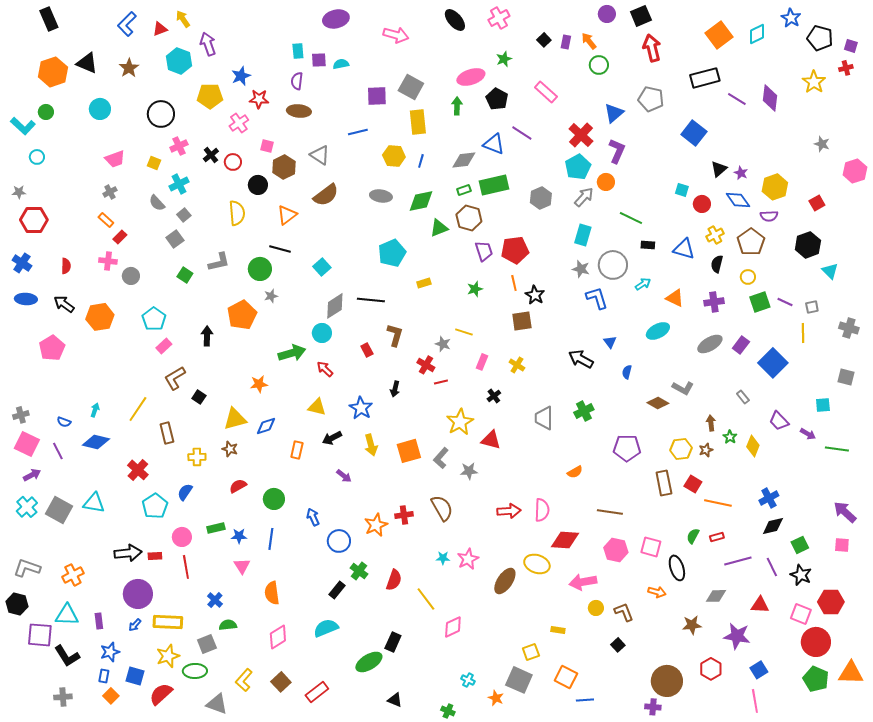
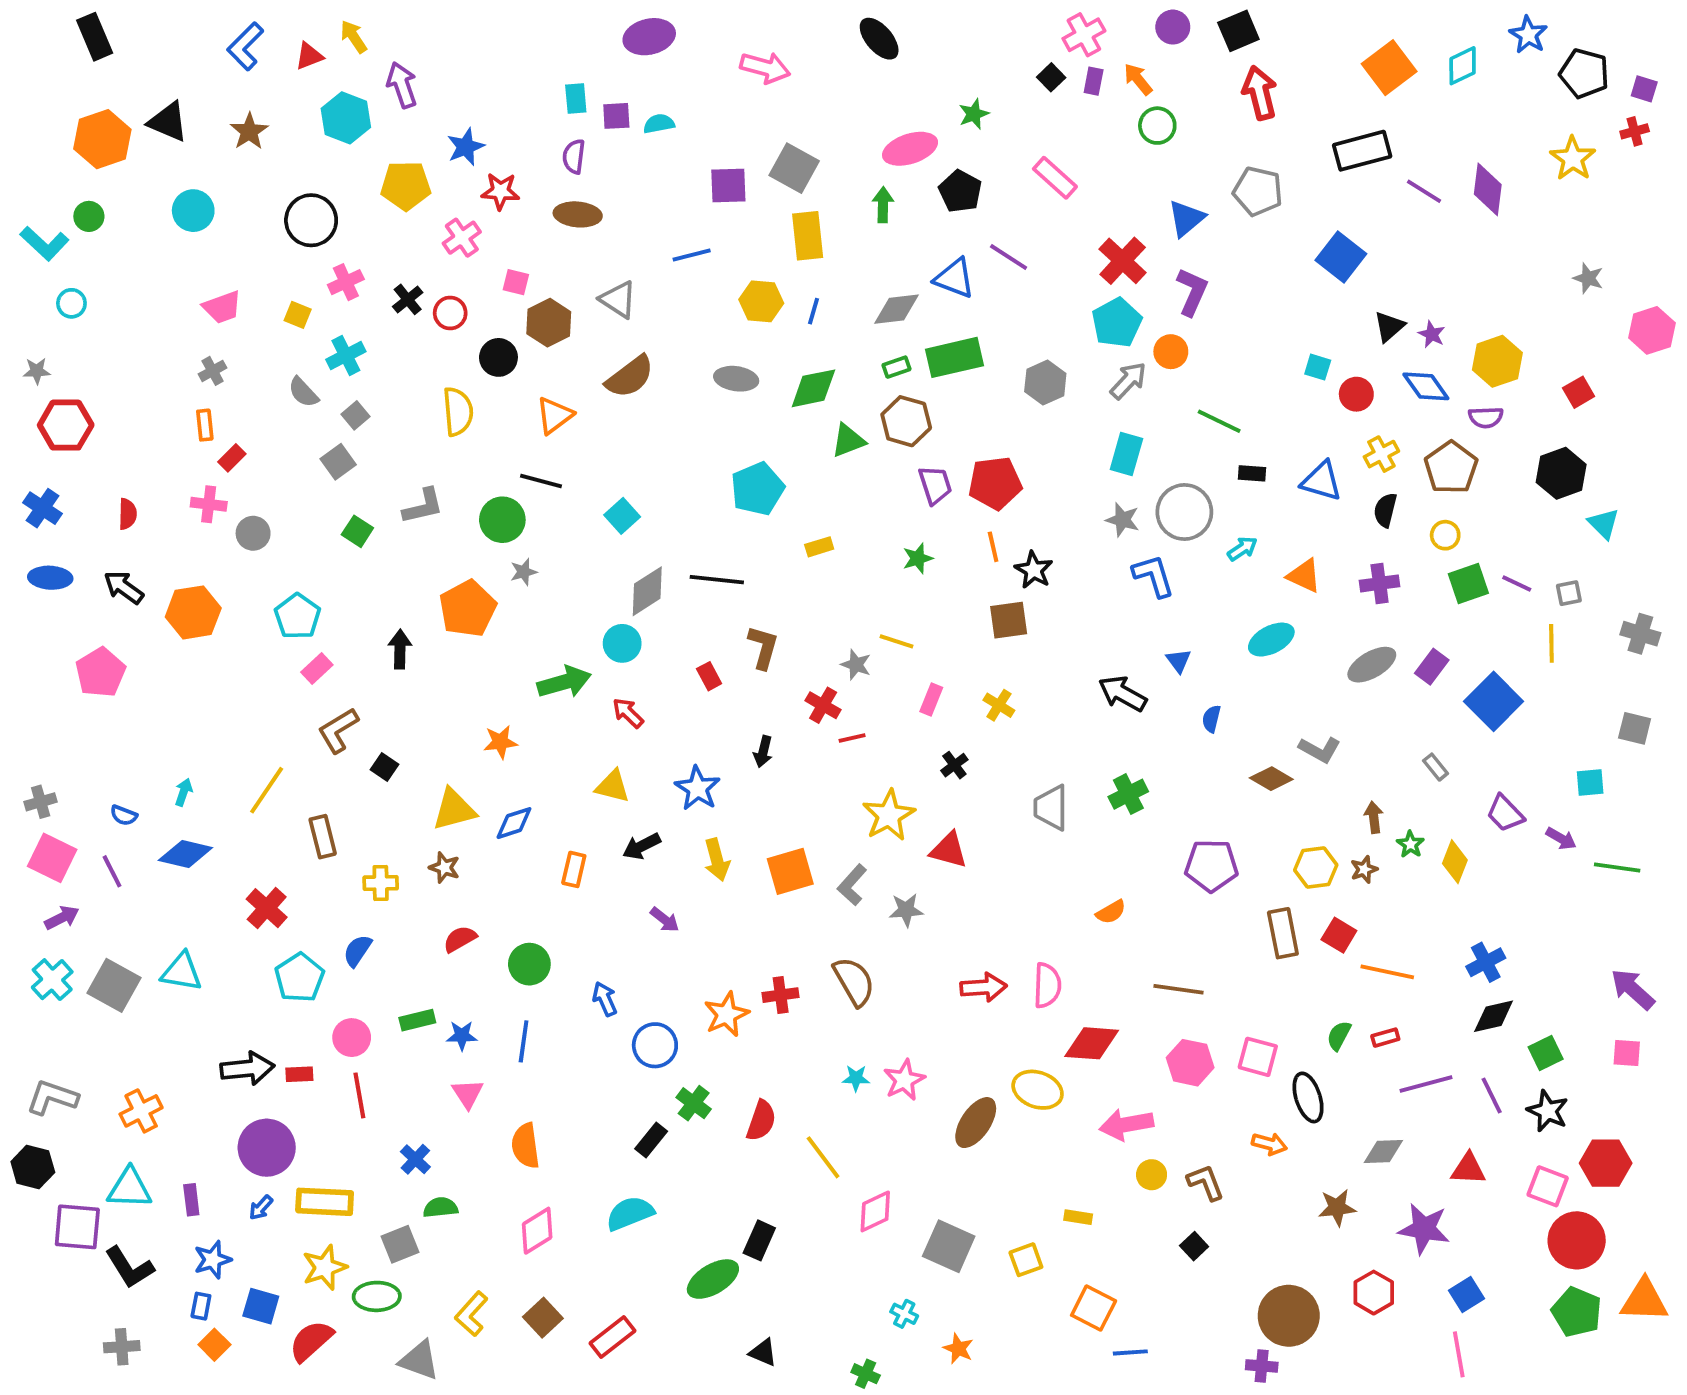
pink cross: (499, 18) -> (1084, 35), moved
orange rectangle: (106, 220) -> (205, 425), turned 42
gray square: (519, 680) -> (949, 1246), moved

